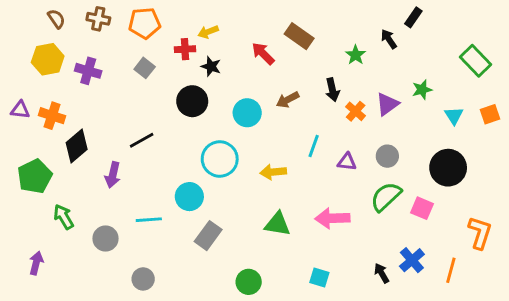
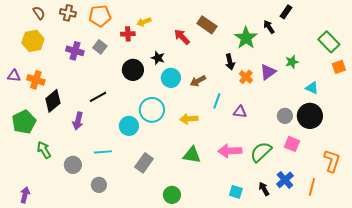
green star: (356, 55) -> (246, 38), size x1.6
black star: (211, 66) -> (158, 58), moved
purple cross: (88, 71) -> (75, 51), moved
brown arrow: (288, 100) -> (198, 81), moved
orange square: (490, 114) -> (339, 67), moved
cyan triangle: (454, 116) -> (312, 88), moved, turned -32
gray circle: (387, 156) -> (285, 116), moved
cyan circle: (189, 197) -> (129, 126), moved
green semicircle: (386, 197) -> (261, 152), moved
purple arrow: (36, 263) -> (25, 195), moved
cyan square: (319, 278) -> (236, 192), moved
gray circle: (143, 279) -> (99, 185), moved

